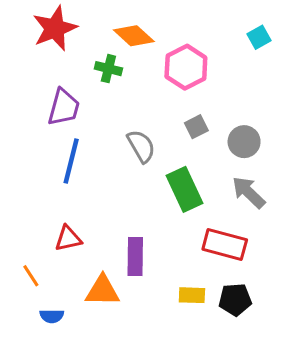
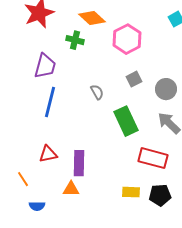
gray semicircle: (141, 146) -> (97, 92), size x0.7
purple rectangle: (135, 256) -> (79, 163), moved
orange triangle: (102, 291) -> (71, 189), size x0.7

